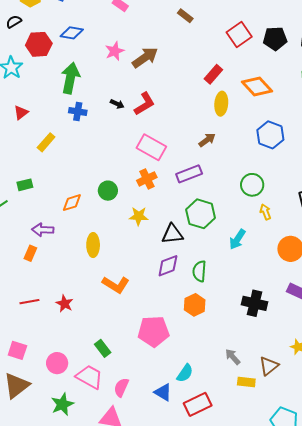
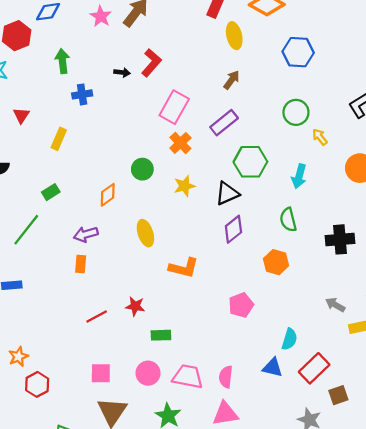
green arrow: (70, 78) -> (62, 61), size x0.7
pink rectangle: (151, 147) -> (174, 107), turned -72
green semicircle: (199, 271) -> (288, 220), moved
pink pentagon: (154, 331) -> (241, 305), size x0.7
green rectangle: (103, 348) -> (161, 335), moved, turned -36

